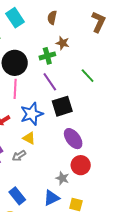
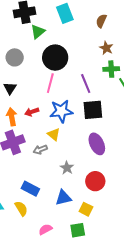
green cross: (47, 56) -> (111, 69), moved
red circle: (81, 165) -> (95, 181), moved
gray star: (62, 178) -> (67, 168), moved
blue rectangle: (17, 196) -> (30, 189), turned -36

